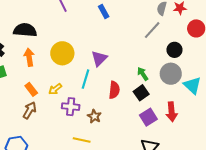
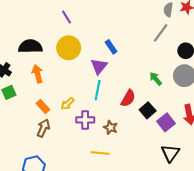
blue rectangle: (104, 12) -> (111, 47), moved
yellow circle: (62, 53) -> (69, 48), moved
purple triangle: (99, 58) -> (99, 66), moved
red semicircle: (114, 90) -> (128, 98), turned 30
black square: (141, 93) -> (148, 110), moved

